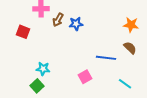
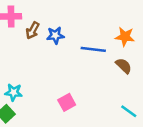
blue line: (106, 58) -> (93, 49), moved
cyan line: (125, 84) -> (129, 111), moved

